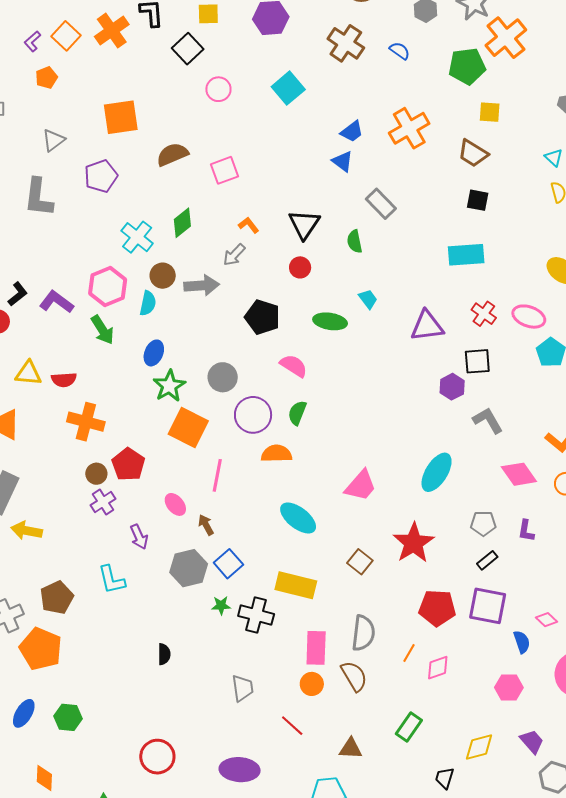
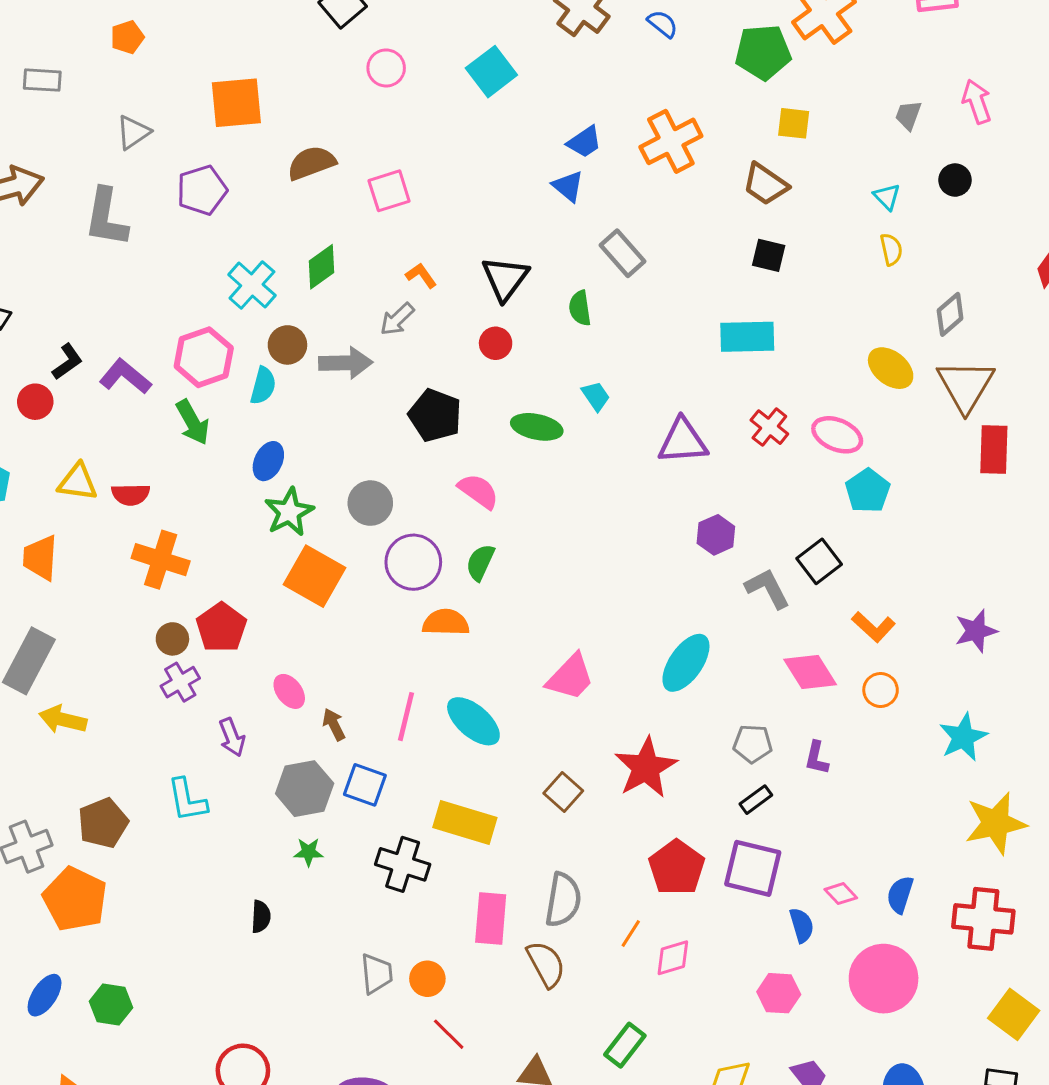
black square: (477, 361) -> (819, 561), moved, turned -36
pink line: (217, 475) -> (406, 717), moved
blue square: (228, 564) -> (365, 785), turned -32
green star: (221, 605) -> (308, 852), moved
red pentagon: (437, 608) -> (677, 868), turned 30
orange circle: (312, 684) -> (427, 979), moved

